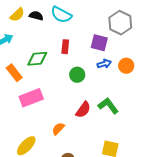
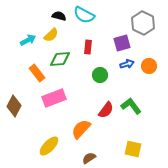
yellow semicircle: (17, 15) -> (51, 35), moved
purple square: (99, 43) -> (122, 43), turned -30
orange semicircle: (58, 129) -> (81, 129), size x1.5

